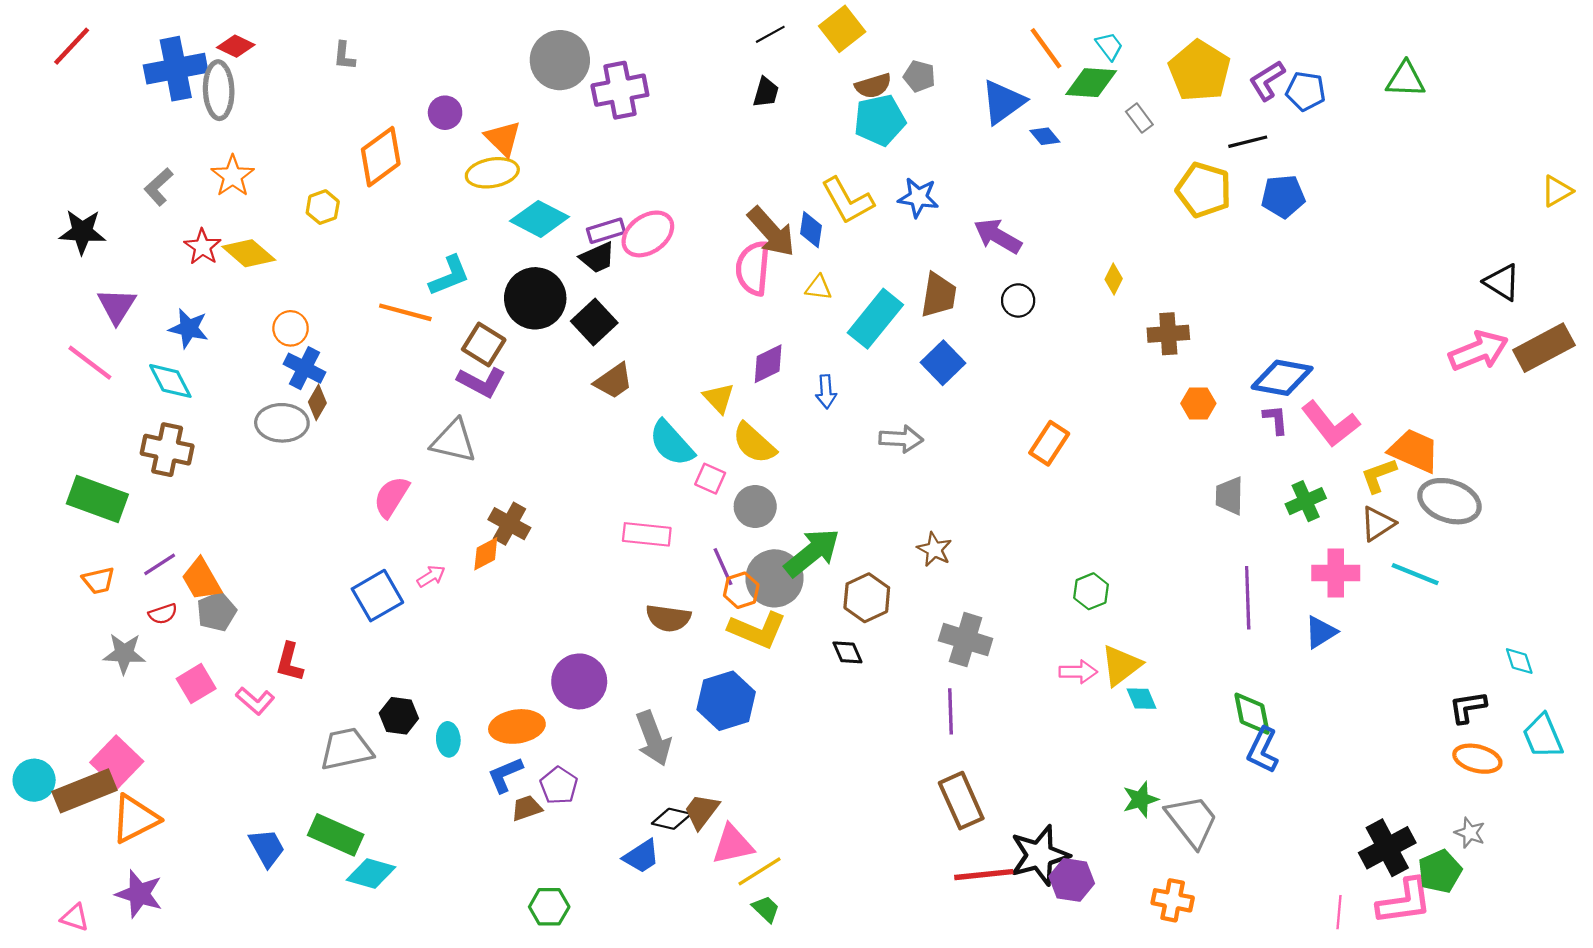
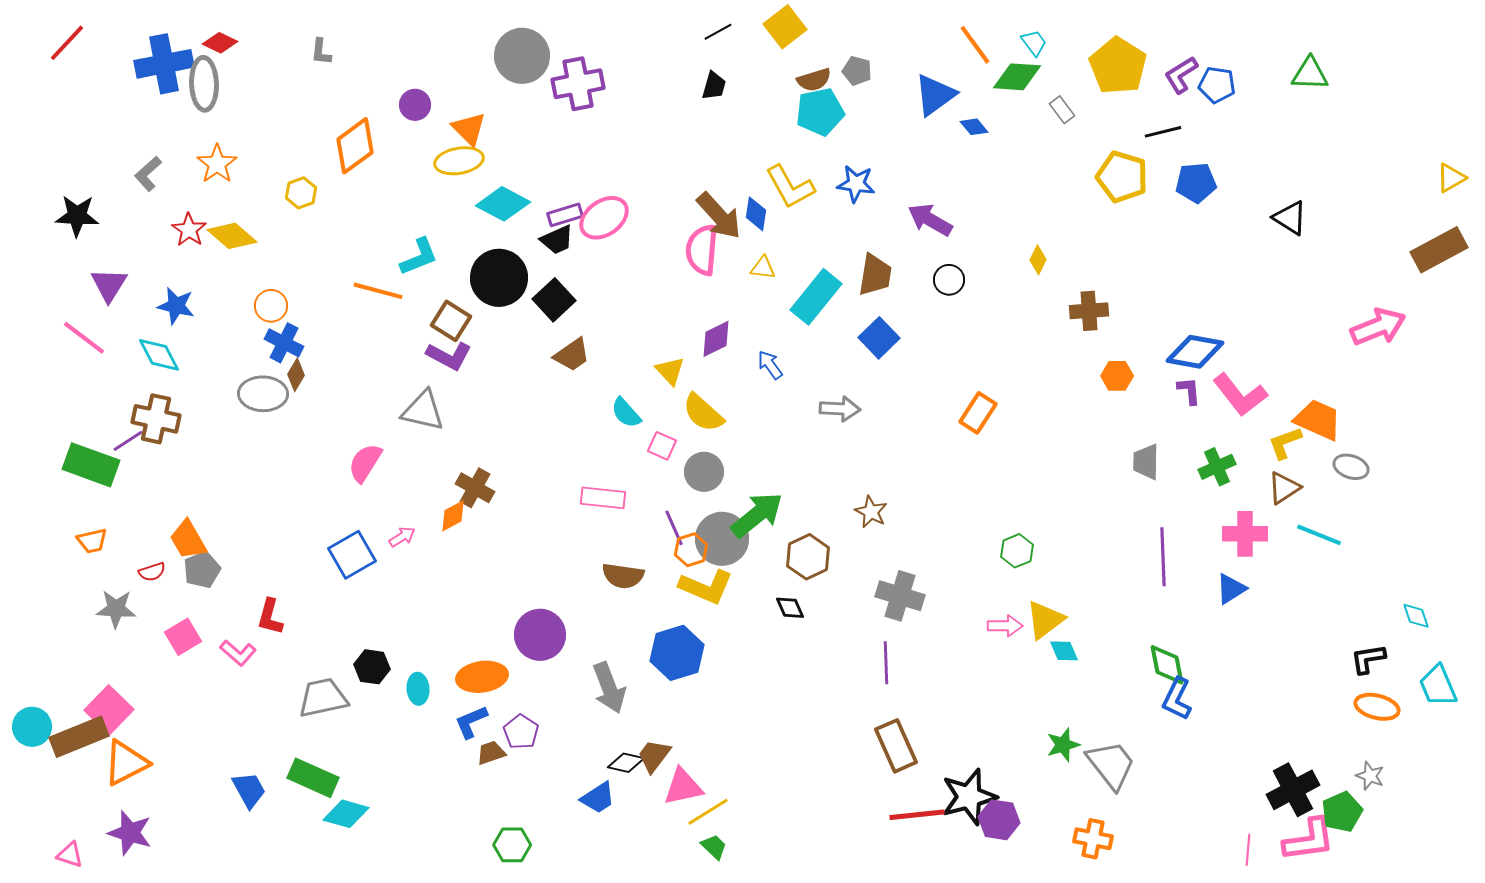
black triangle: (1502, 282) -> (1290, 218), moved
brown rectangle: (1544, 348) -> (1439, 250), moved
blue arrow: (826, 392) -> (770, 365), turned 148
cyan semicircle: (671, 443) -> (626, 413), size x0.7
gray ellipse: (1449, 501) -> (1351, 467), size x0.6
purple line: (160, 564) -> (128, 441), moved

